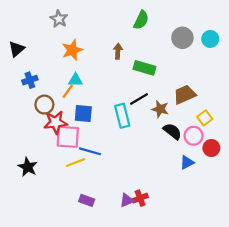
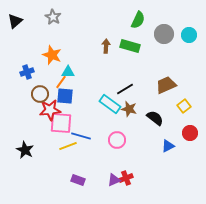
green semicircle: (141, 20) -> (138, 20), moved
black triangle: (17, 49) -> (15, 21), moved
orange star: (72, 50) -> (52, 55), moved, turned -30
green rectangle: (145, 68) -> (130, 46), moved
brown star: (160, 109) -> (129, 109), moved
blue square: (83, 114) -> (65, 96), moved
cyan rectangle: (122, 116) -> (110, 104), turned -40
pink circle: (194, 136) -> (117, 140), moved

